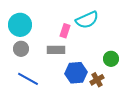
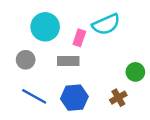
cyan circle: (20, 25) -> (45, 27), moved
blue hexagon: (76, 73) -> (74, 98), moved

